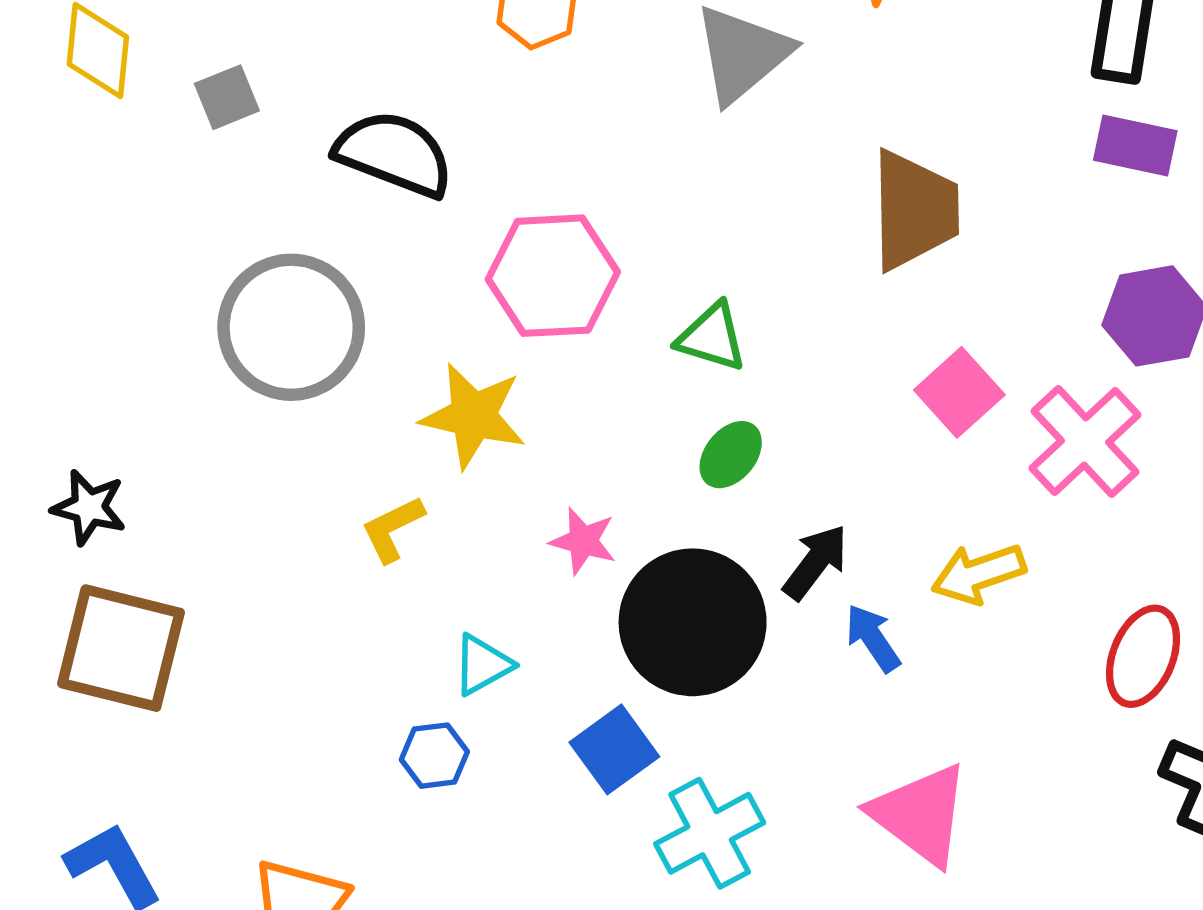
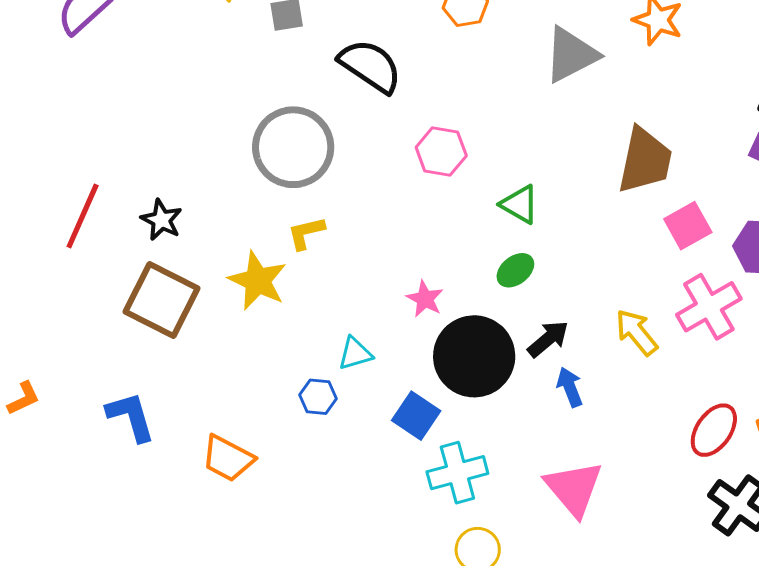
pink hexagon: (553, 276) -> (441, 151), size x0.7
pink square: (959, 392) -> (688, 226), moved
yellow star: (473, 416) -> (258, 281), moved
yellow L-shape: (393, 529) -> (306, 233), moved
yellow arrow: (978, 574) -> (637, 332), moved, turned 57
blue square: (614, 749) -> (416, 416), turned -33

